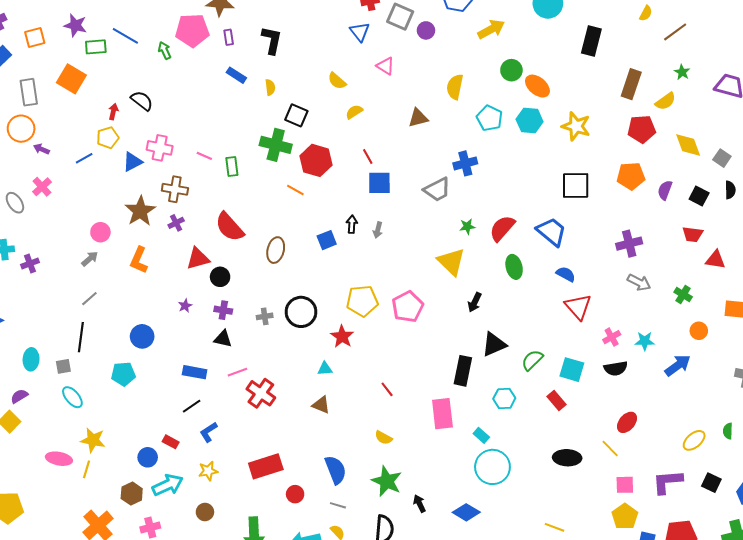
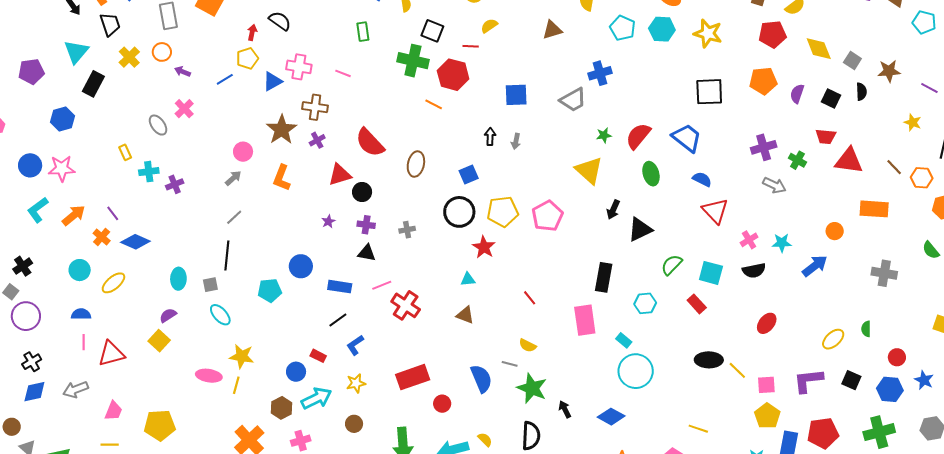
orange circle: (21, 129) -> (162, 52), size x0.7
red line: (368, 156) -> (471, 46), moved, turned -56
green rectangle: (232, 166) -> (363, 32), moved
blue square: (327, 240) -> (469, 174), moved
red triangle: (715, 260) -> (849, 161), size x1.4
green cross: (683, 294) -> (797, 160), moved
black circle: (301, 312) -> (459, 212), moved
blue circle: (142, 336) -> (301, 266), moved
black triangle: (494, 344) -> (640, 229), moved
yellow line: (610, 448) -> (737, 370), moved
gray line: (338, 505) -> (510, 364), moved

